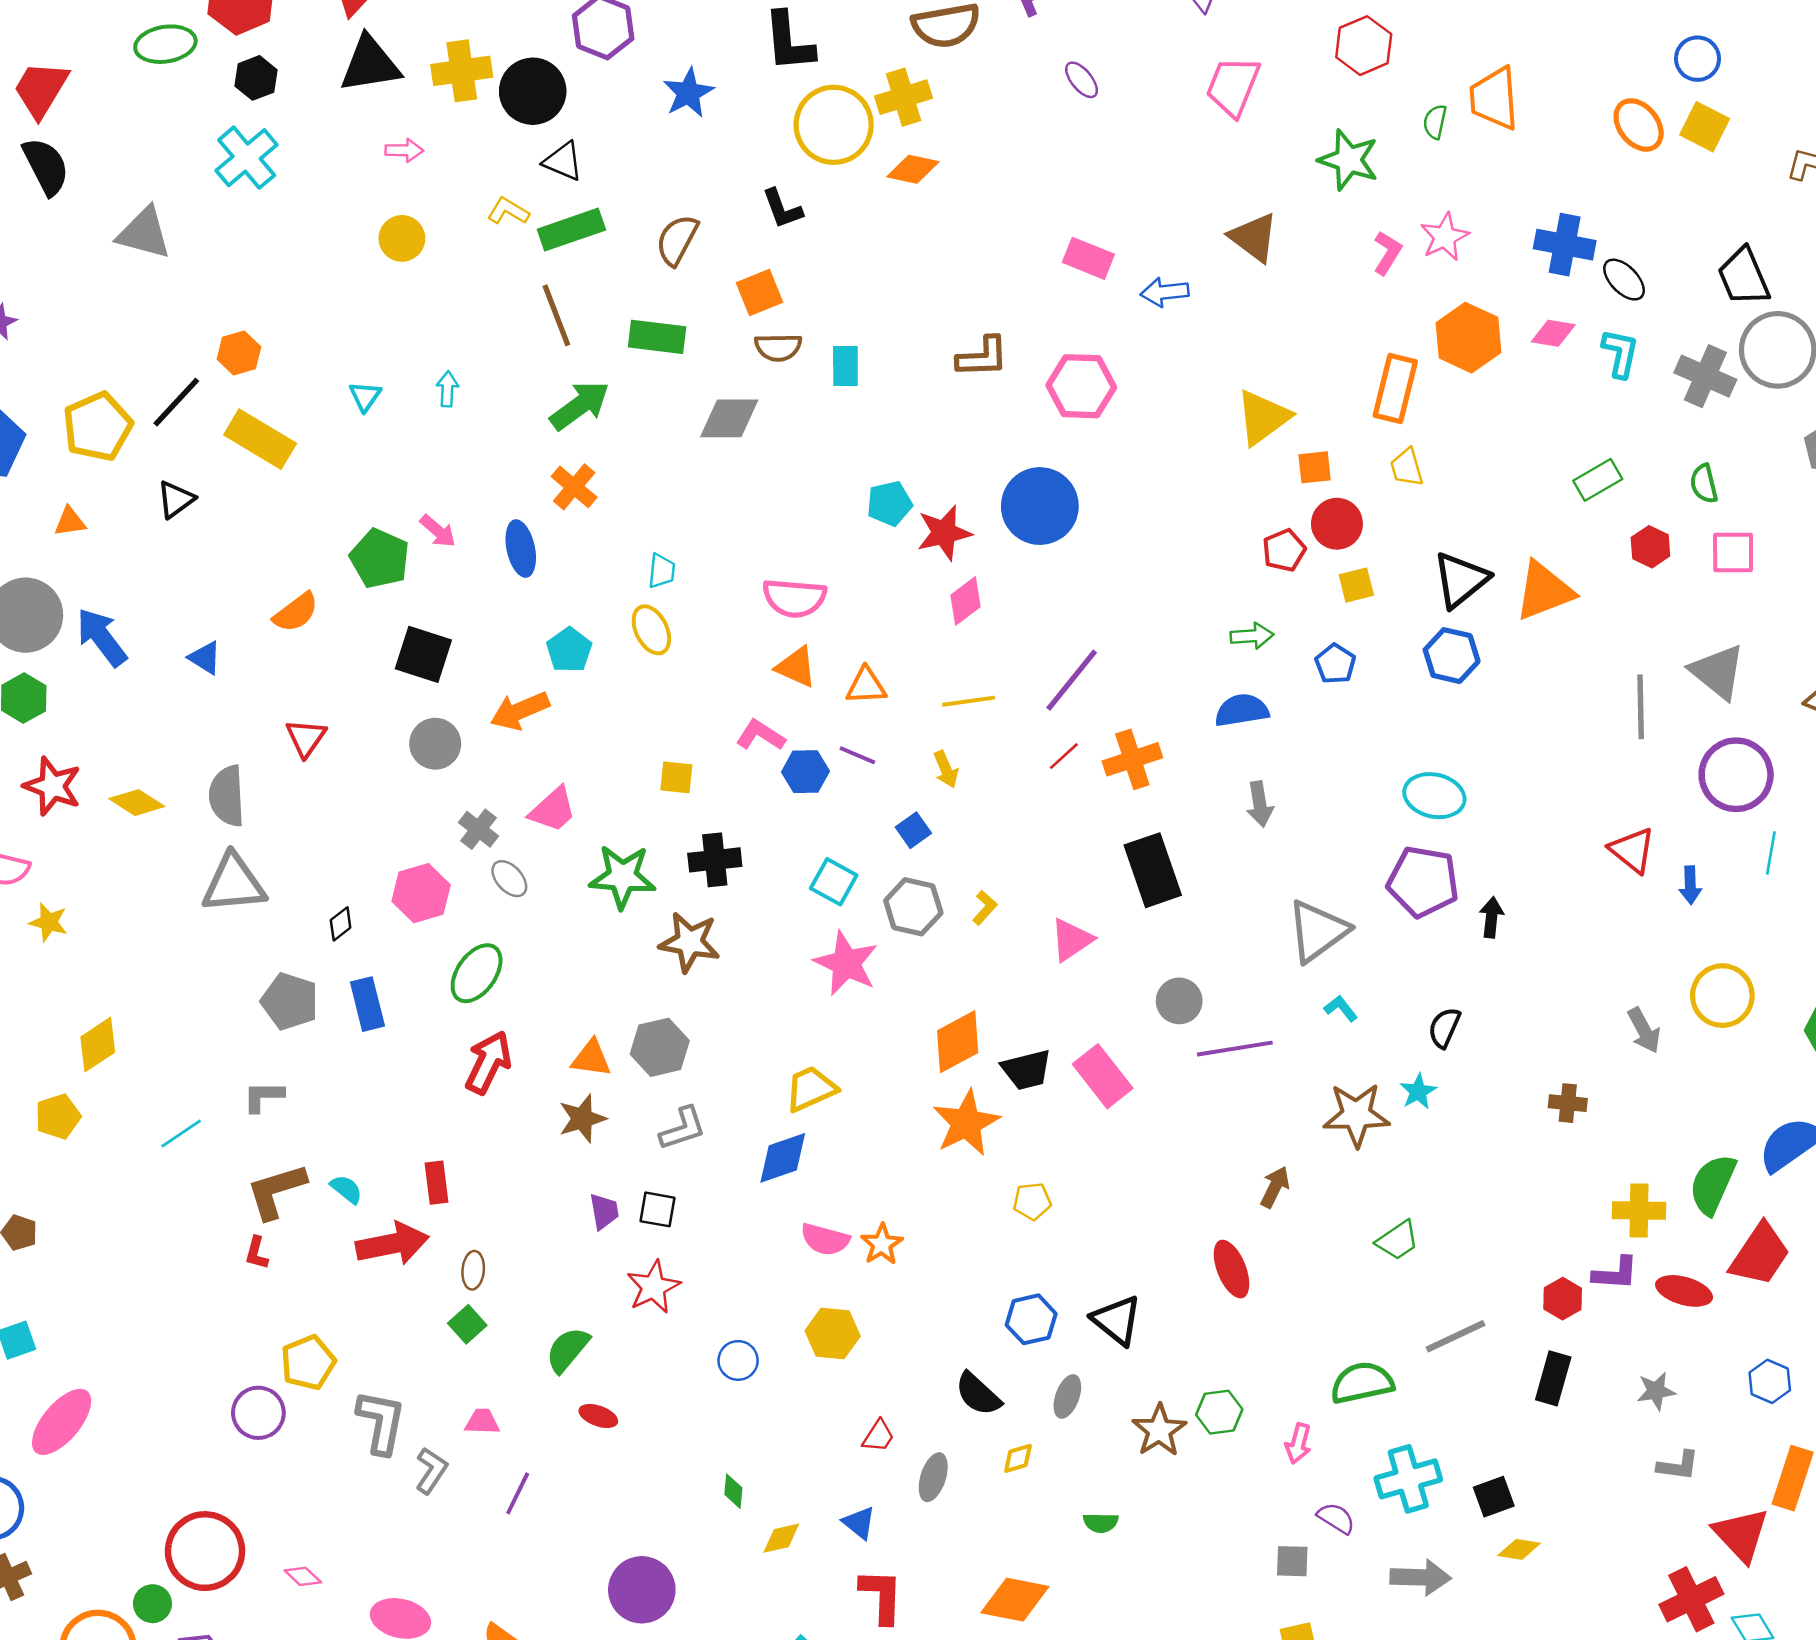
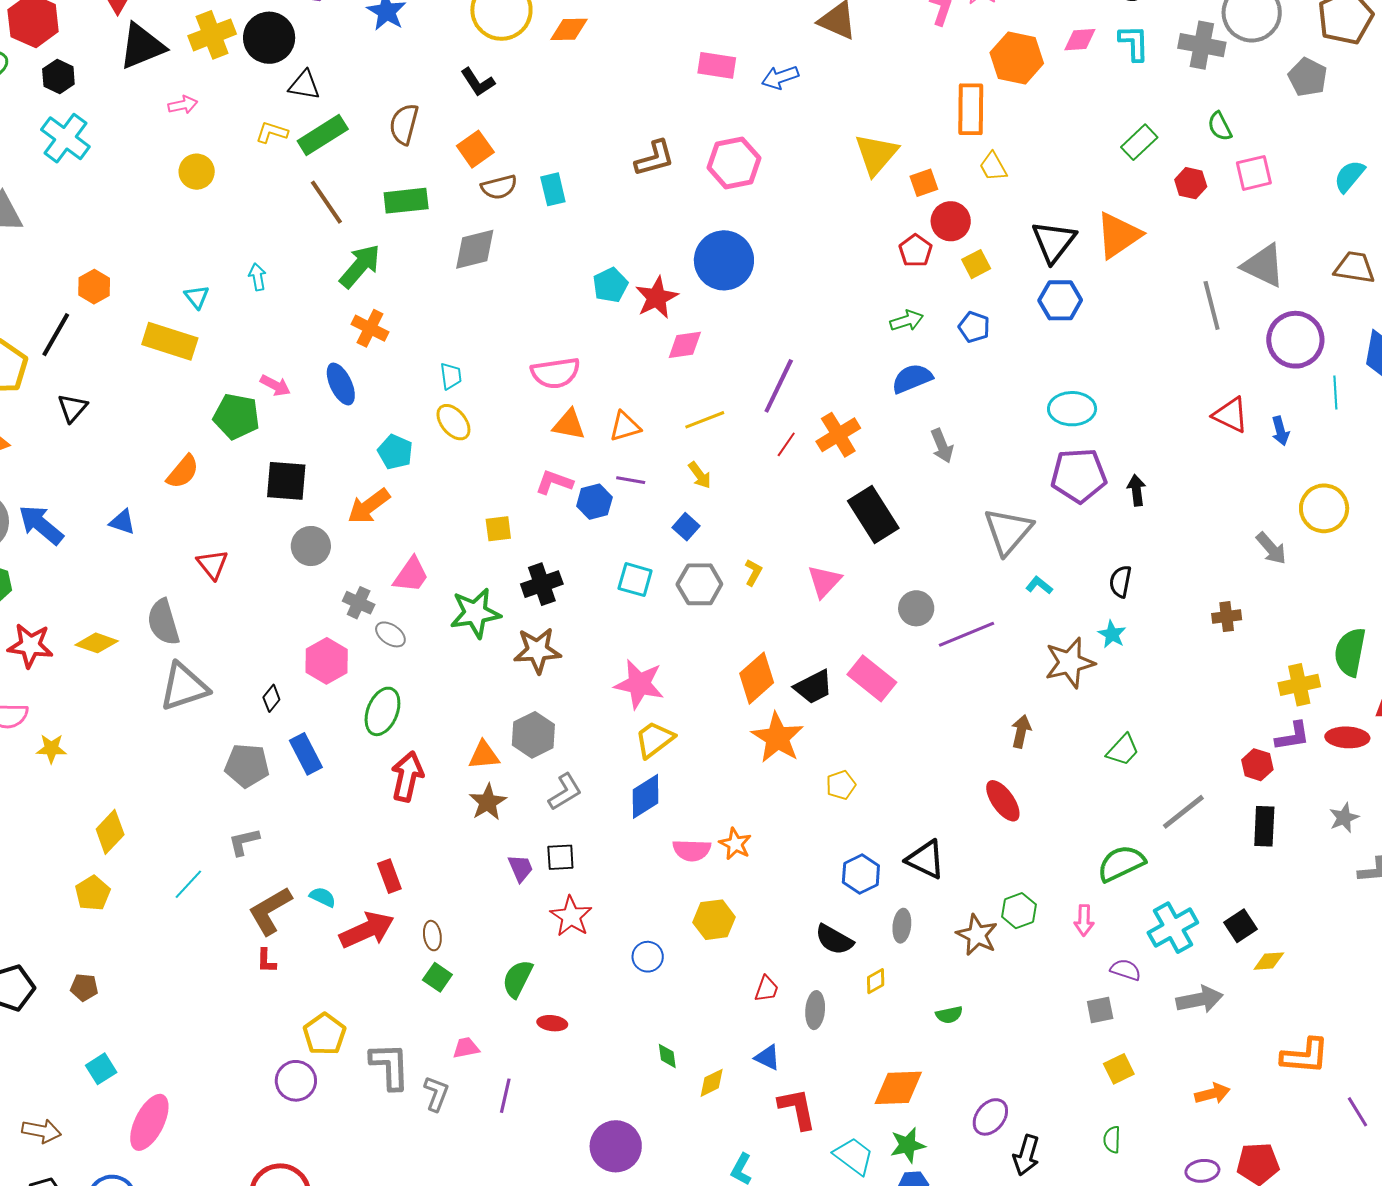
yellow rectangle: (260, 439) -> (170, 341), moved
pink diamond: (965, 601) -> (685, 345), turned 42
pink star: (846, 963) -> (639, 684), moved

